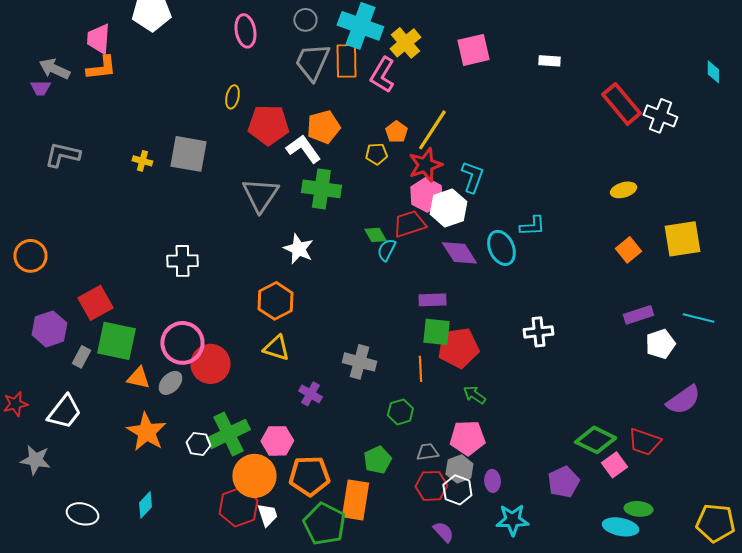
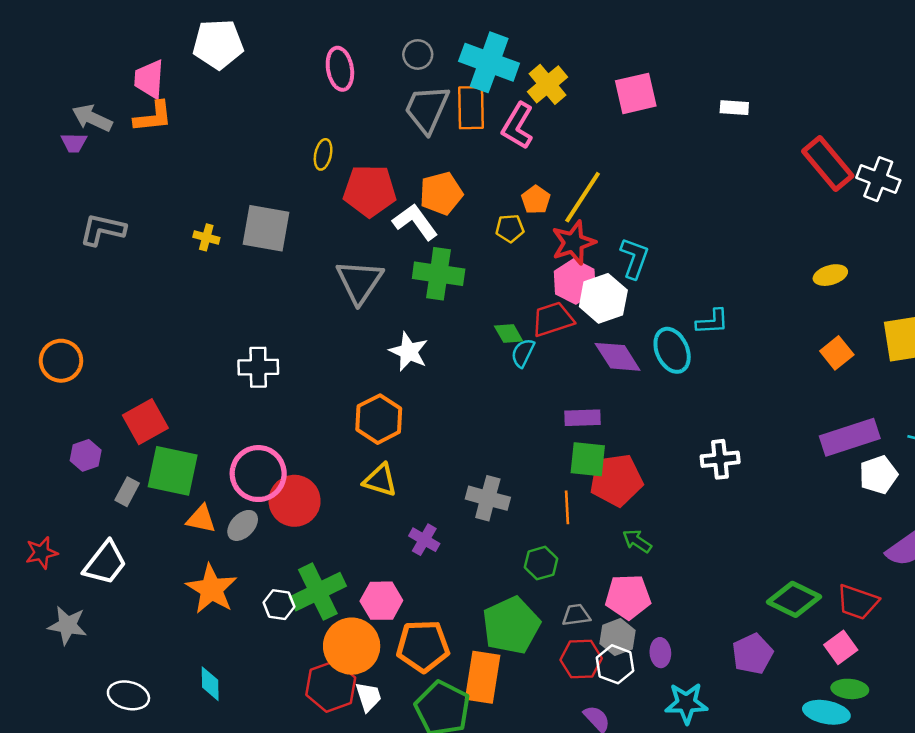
purple rectangle: (638, 315) -> (850, 437), size x1.5
purple hexagon: (49, 329) -> (86, 455), size x0.7
green pentagon: (377, 460) -> (511, 625), size x1.6
pink square: (614, 465) -> (841, 647), moved
cyan diamond: (145, 505) -> (210, 684), turned -44

